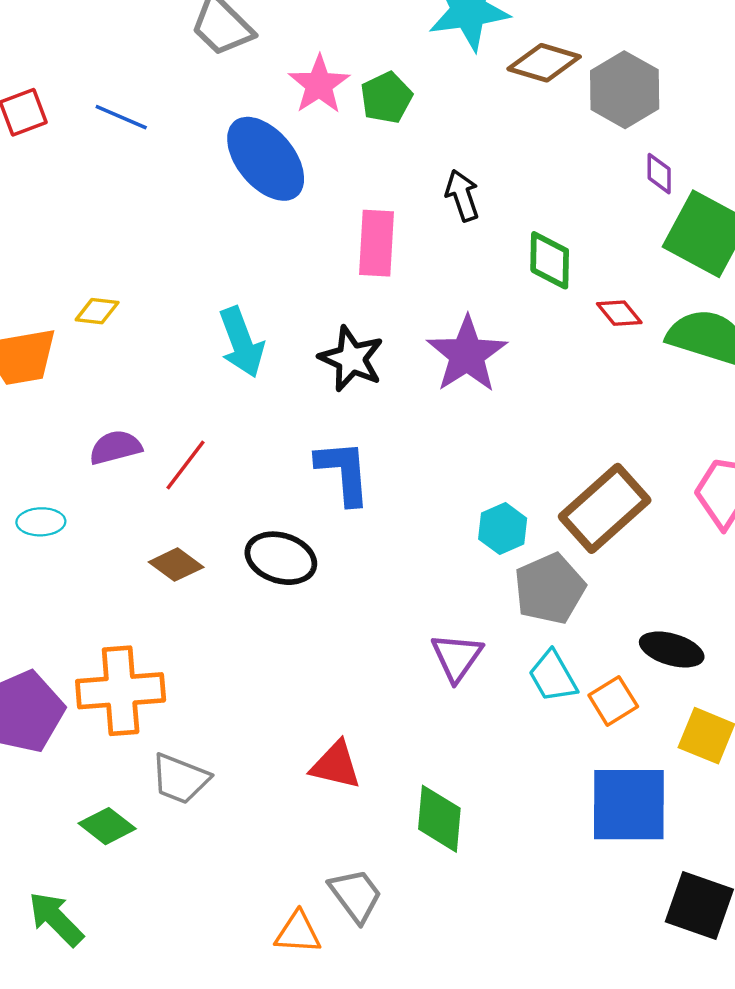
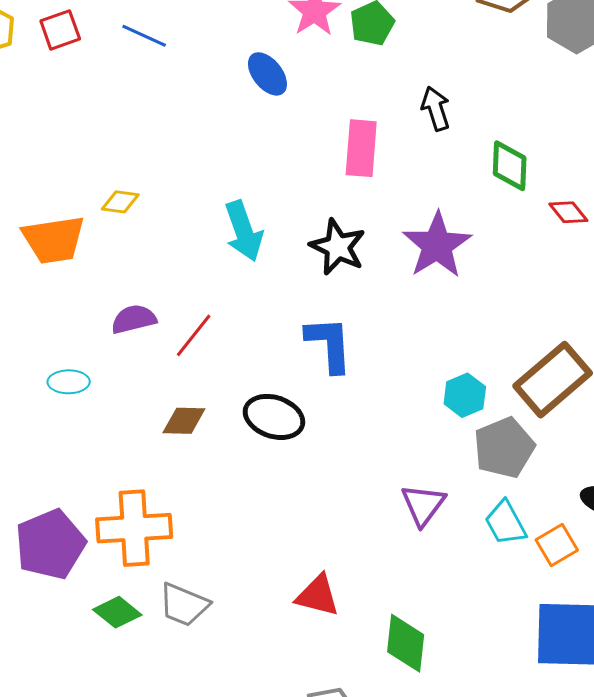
blue ellipse: (266, 159) -> (267, 74), size x0.6
brown diamond: (176, 565) -> (184, 421), turned -36
green diamond: (107, 826) -> (117, 612), moved

